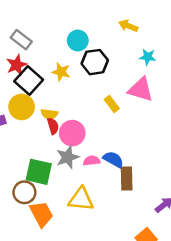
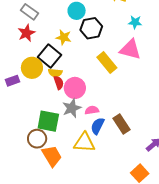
black square: (29, 80) -> (49, 56), moved
yellow rectangle: (112, 104) -> (107, 63), size x1.5
blue semicircle: (113, 159) -> (98, 126), moved, turned -90
brown rectangle: (127, 179) -> (121, 124), turned -30

